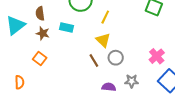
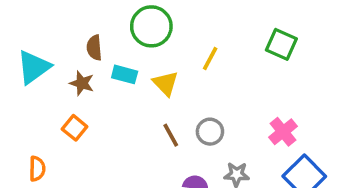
brown semicircle: (40, 13) -> (94, 48), moved
yellow line: (105, 17) -> (210, 59), moved
yellow triangle: (103, 40) -> (166, 83), moved

